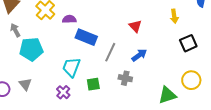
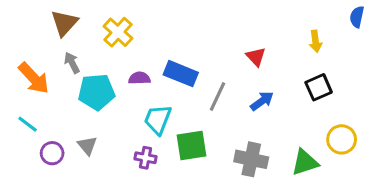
purple semicircle: (69, 19) -> (139, 78), moved
black square: (188, 43) -> (319, 87), moved
gray cross: (125, 78) -> (251, 159), moved, size x1.5
green square: (93, 84) -> (191, 146), size x1.5
purple cross: (63, 92) -> (146, 158), turned -32

